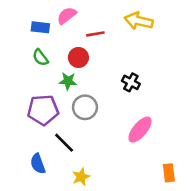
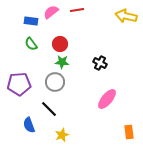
yellow arrow: (139, 21) -> (126, 16), moved
red line: (95, 34) -> (77, 10), moved
green star: (68, 81) -> (62, 62), moved
gray circle: (85, 107) -> (55, 82), moved
purple pentagon: (43, 110) -> (19, 84), moved

